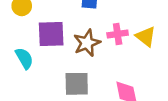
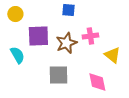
yellow triangle: (146, 37) -> (112, 55), moved

